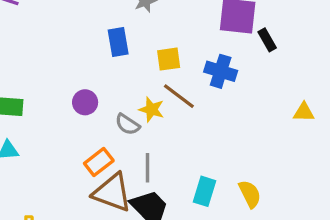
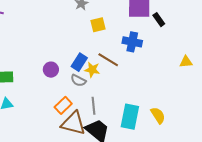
blue rectangle: (118, 42) -> (79, 62), moved, turned 48
yellow square: (169, 59) -> (98, 25), moved
cyan rectangle: (204, 191) -> (130, 117), size x1.4

